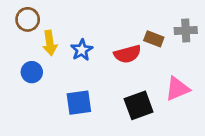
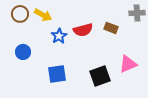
gray cross: (186, 31) -> (137, 13), moved
yellow arrow: (50, 43) -> (43, 15), moved, turned -54
red semicircle: (127, 54) -> (83, 30), moved

